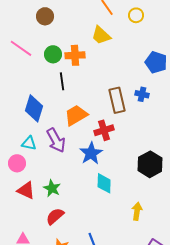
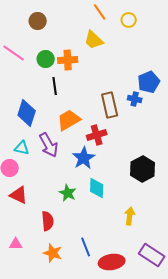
blue pentagon: (156, 62) -> (149, 82), moved, turned 30
green star: (52, 188) -> (68, 193), moved
red semicircle: (55, 216) -> (48, 221), turned 126

